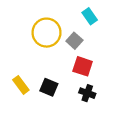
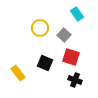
yellow circle: (47, 33) -> (40, 28), size x0.7
black square: (49, 87) -> (45, 63), moved

